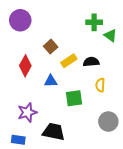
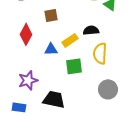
brown square: (51, 47) -> (51, 15), turned 32
yellow rectangle: (69, 61) -> (70, 40), moved
yellow semicircle: (100, 85) -> (100, 53), size x1.5

